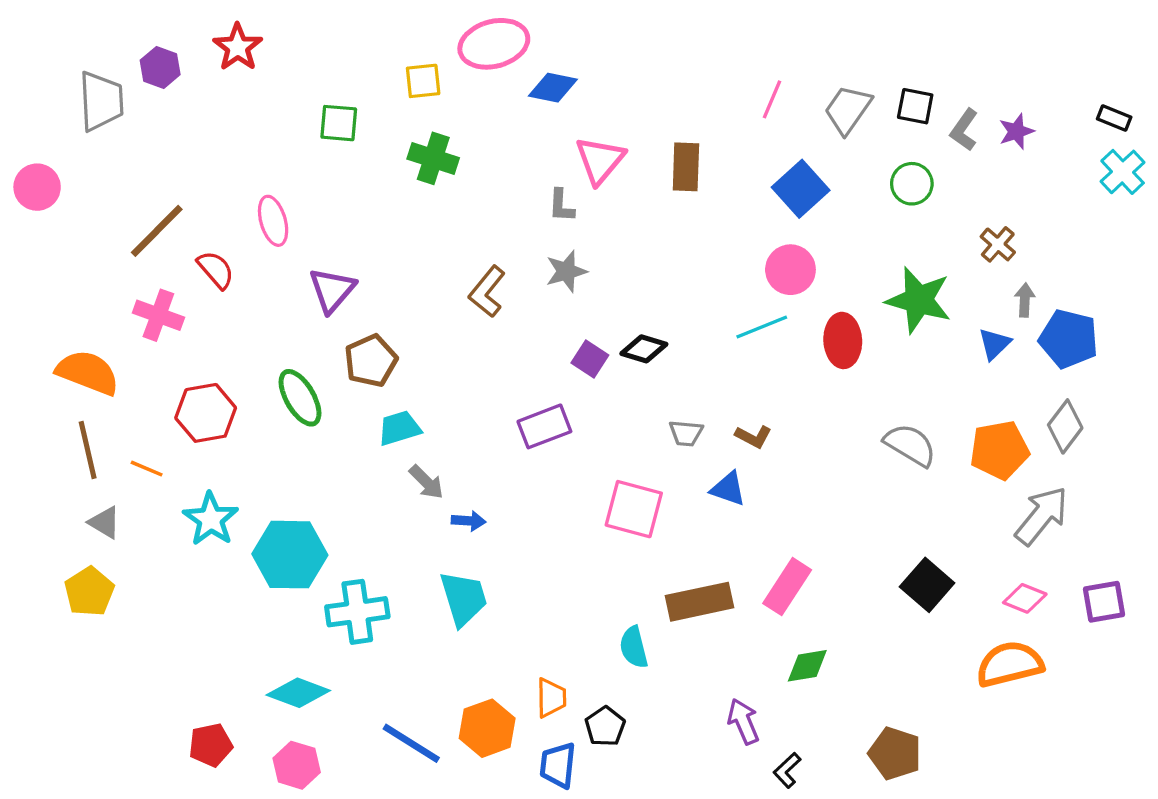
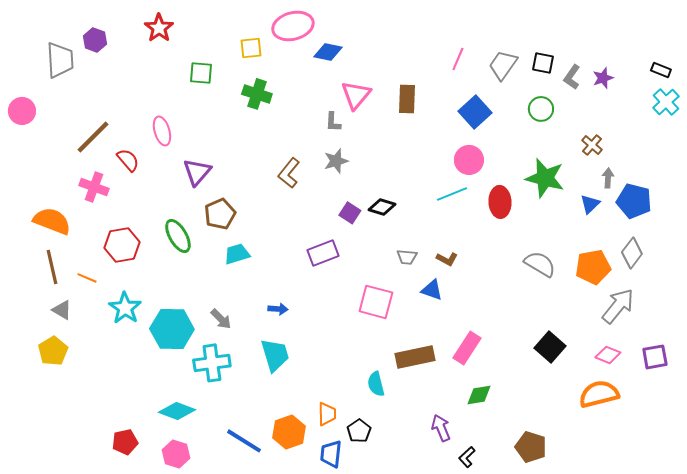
red star: (238, 47) -> (159, 28), moved
gray arrow: (426, 482) -> (221, 319), moved

